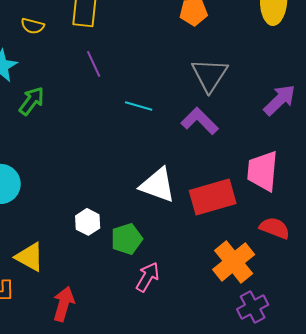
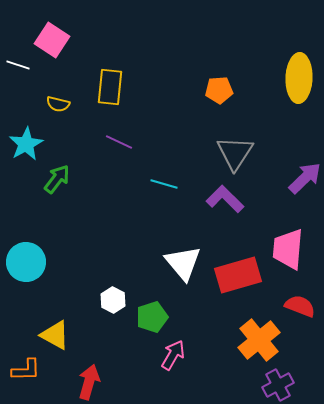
purple line: (94, 64) -> (119, 142), turned -40
white triangle: (158, 185) -> (183, 263), turned 30

